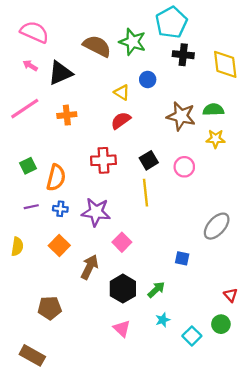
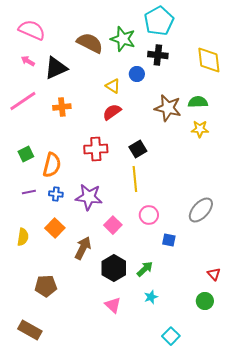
black cross: (183, 55) -> (158, 55), moved
pink circle: (184, 167) -> (149, 215), moved
yellow semicircle: (17, 247) -> (23, 237), moved
cyan square: (192, 336) -> (171, 336), moved

